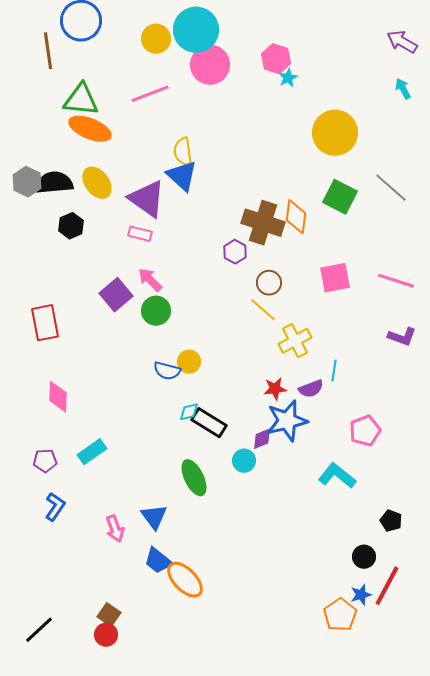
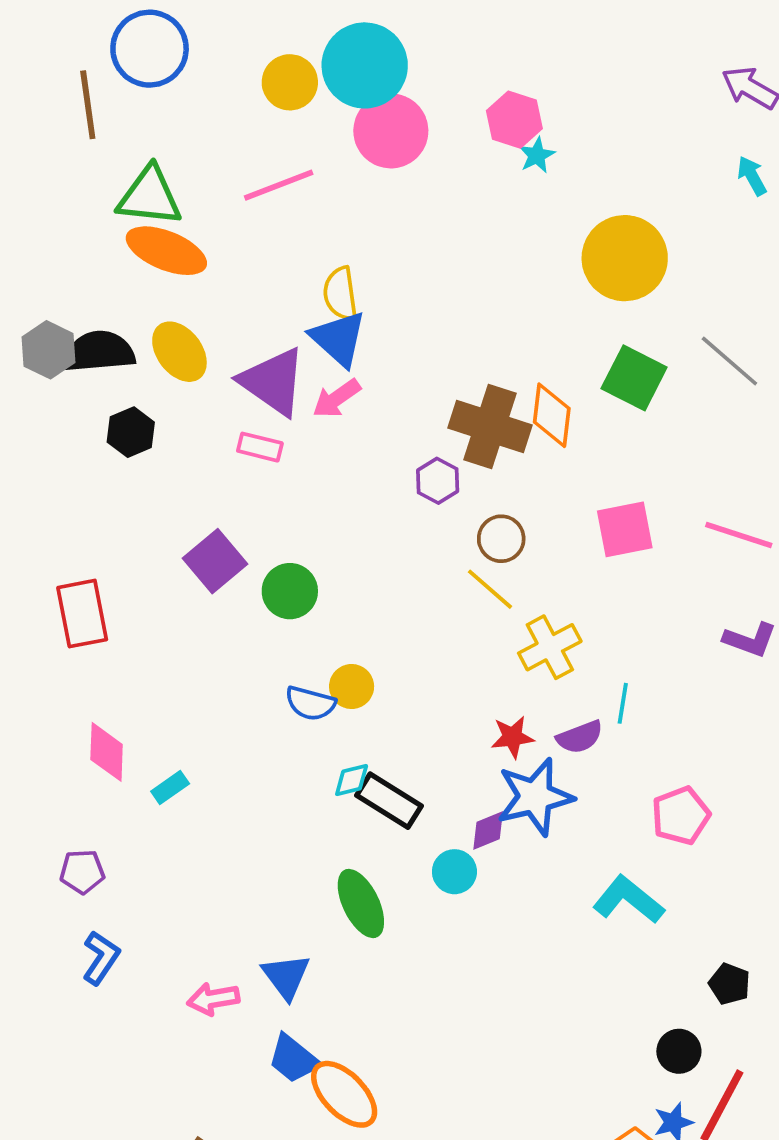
pink arrow: (150, 280) -> (337, 398), moved, turned -80
cyan rectangle: (92, 452) -> (170, 788), moved, size x0.7
pink arrow: (115, 529) -> (213, 999), turned 100

